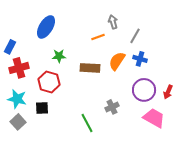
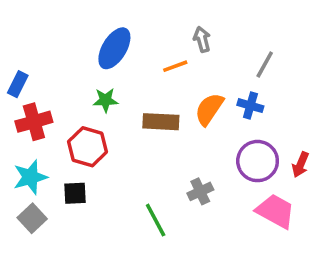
blue ellipse: (46, 27) -> (114, 48), moved
gray line: (135, 36) -> (265, 64), moved
cyan star: (17, 99) -> (30, 177), turned -30

